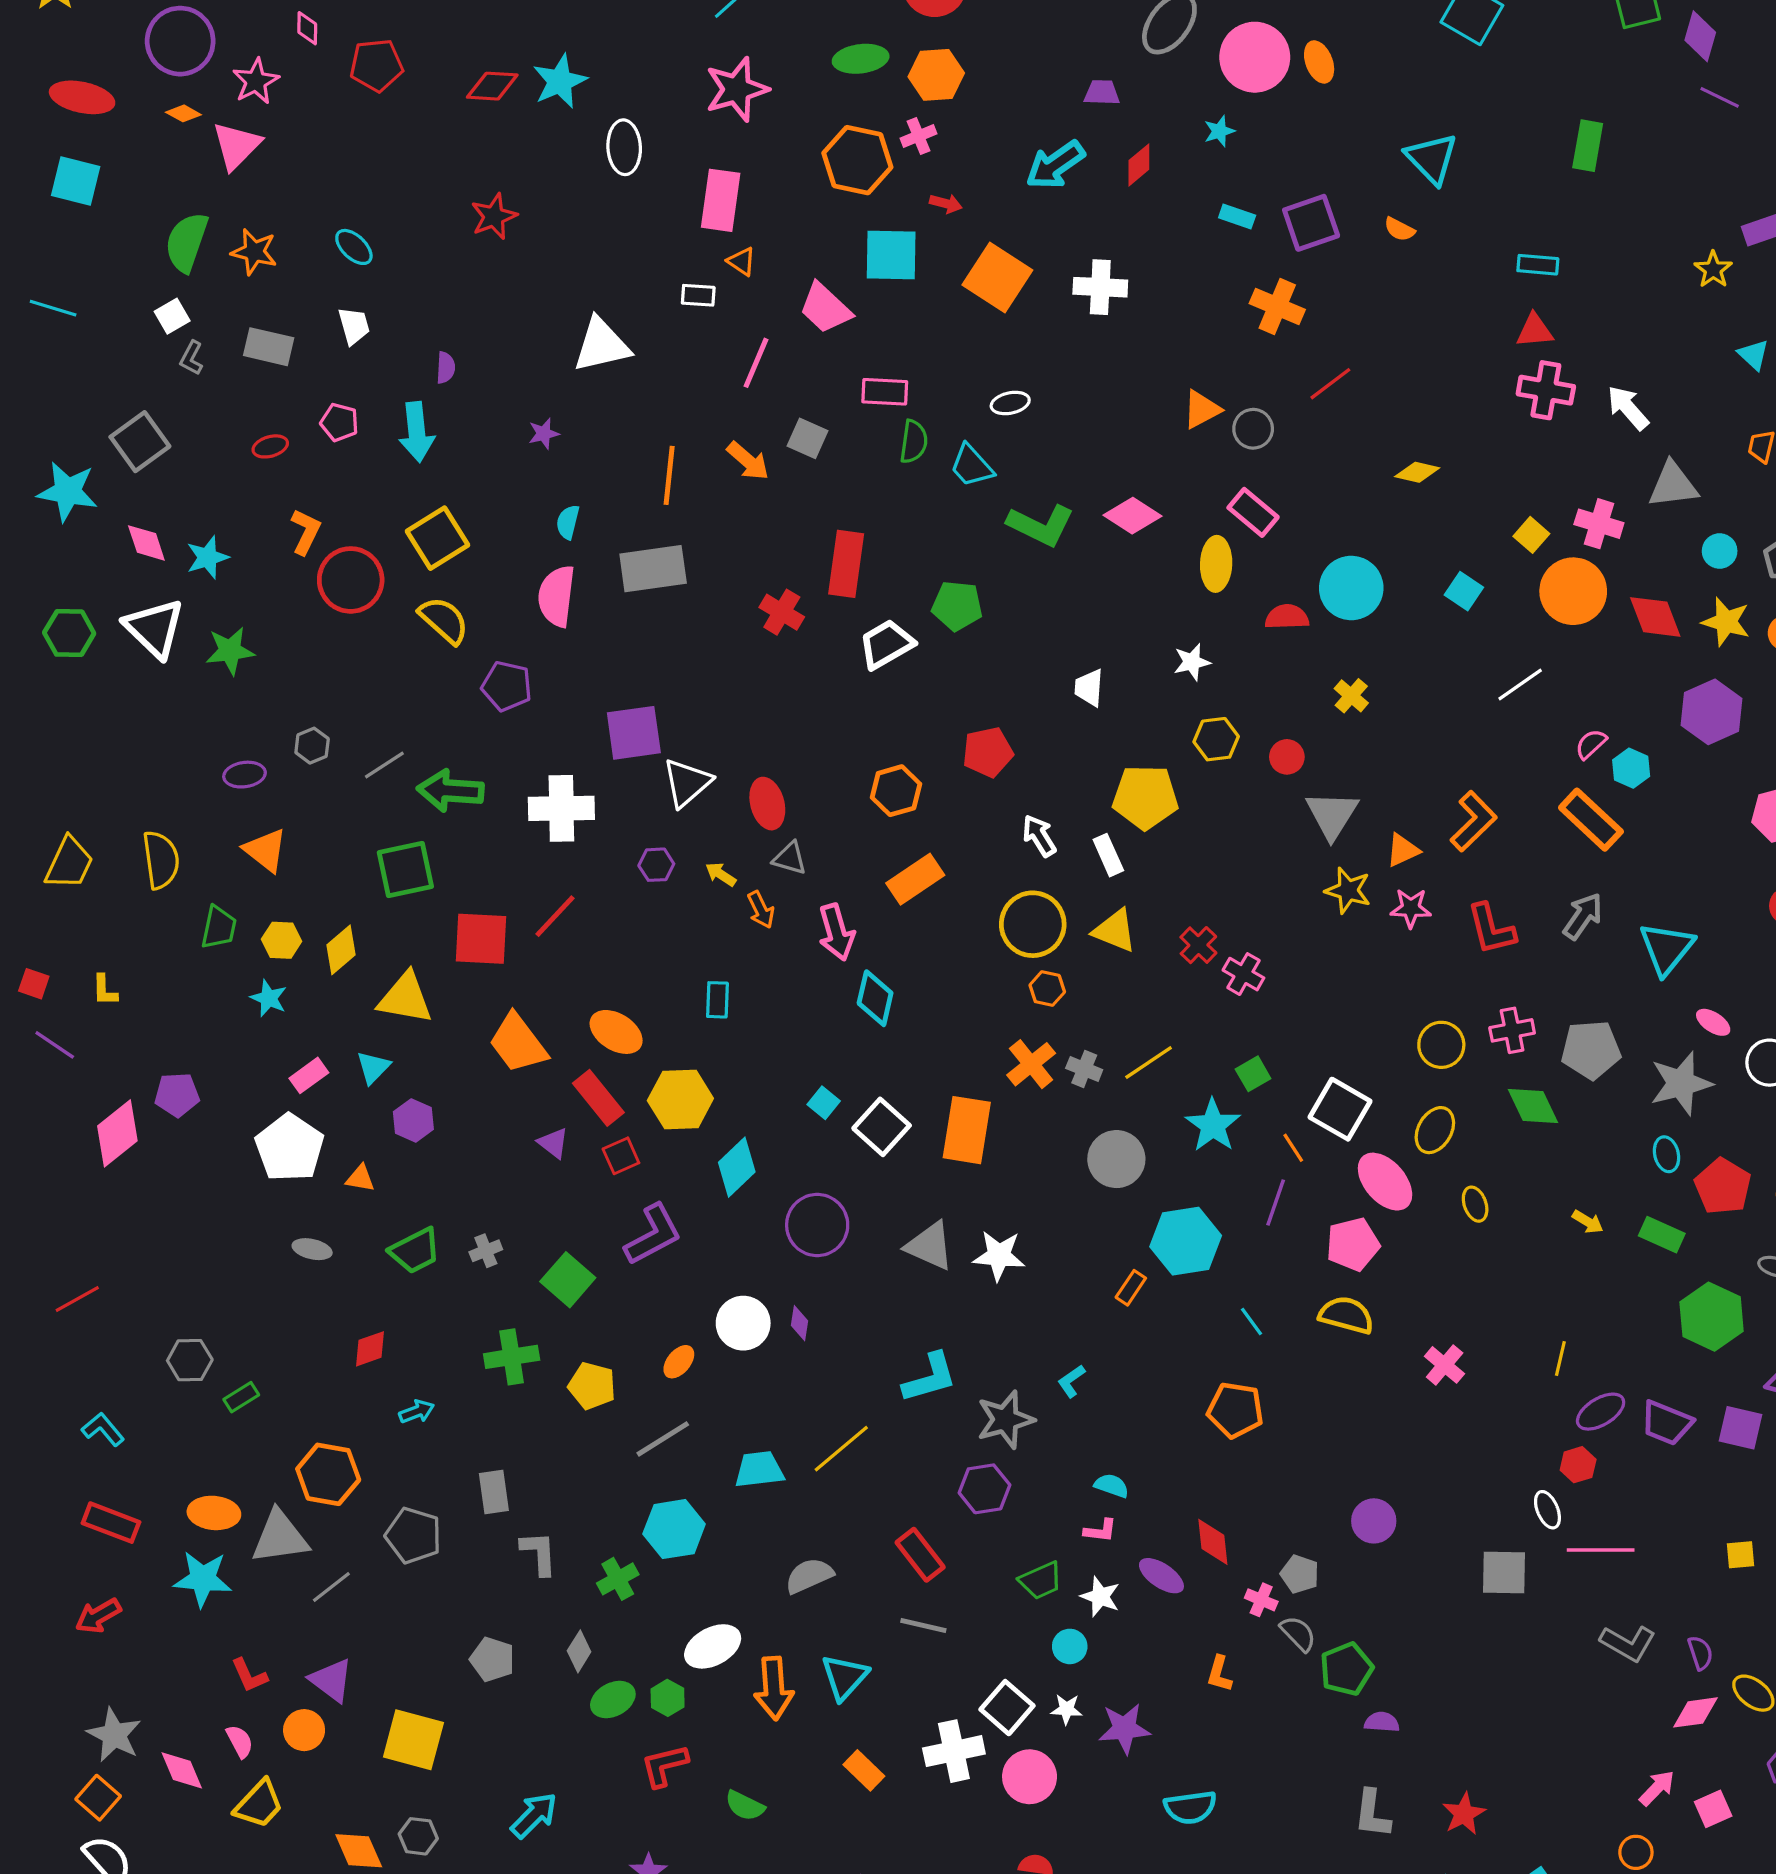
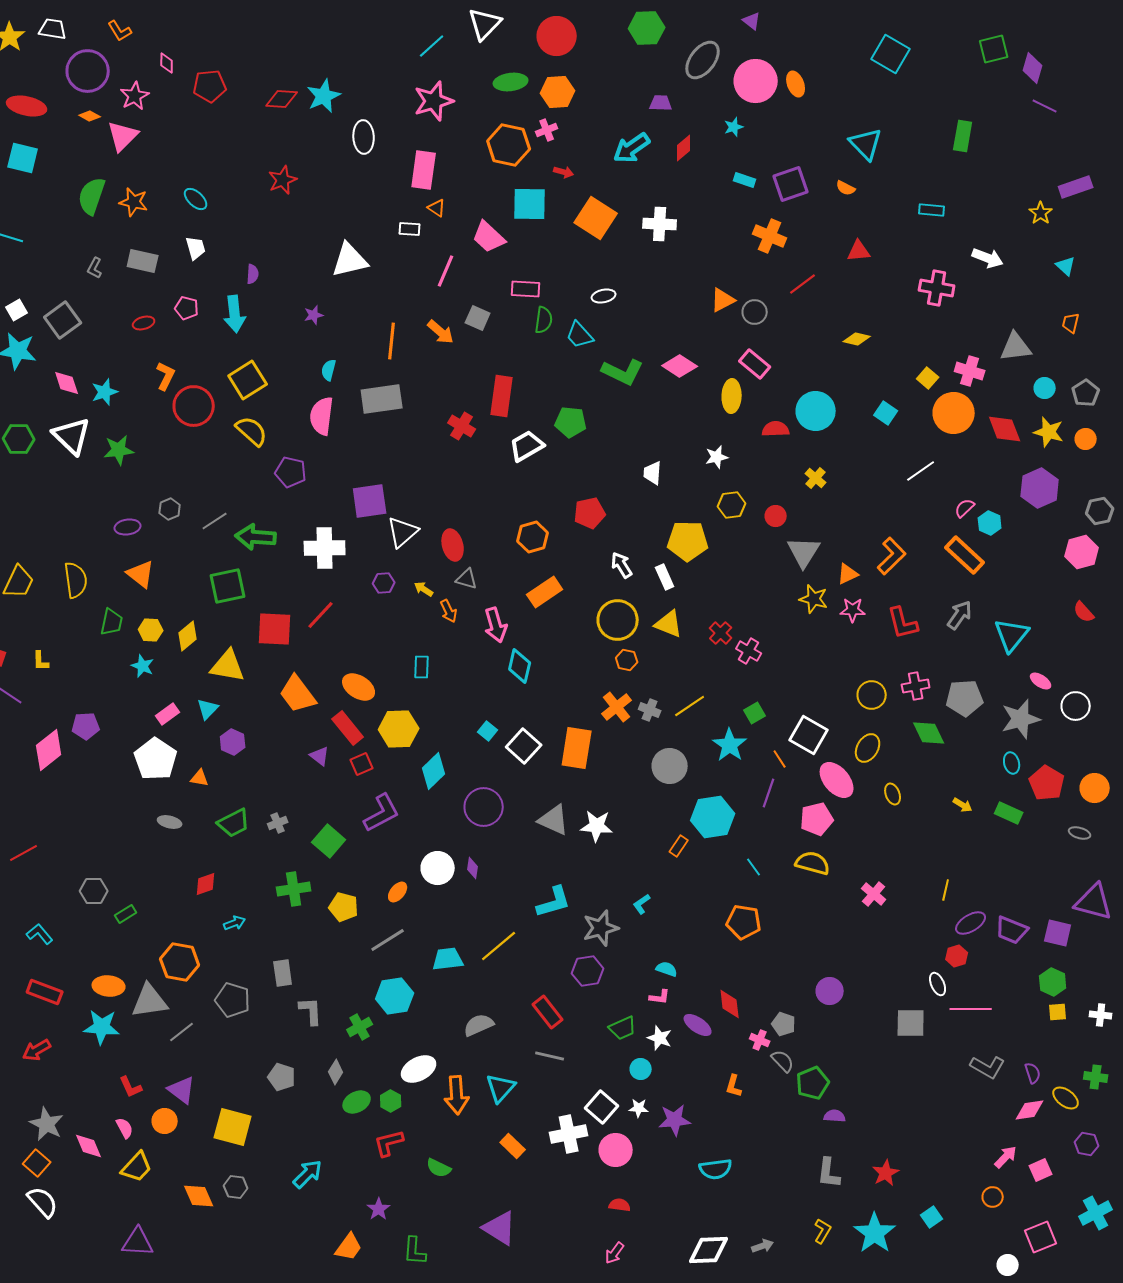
white square: (172, 316) -> (17, 310), moved
red triangle: (1535, 331) -> (859, 251), moved
white arrow: (1628, 408) -> (988, 258), moved, turned 152
green hexagon: (1712, 1317) -> (1053, 982), moved, size x0.7

